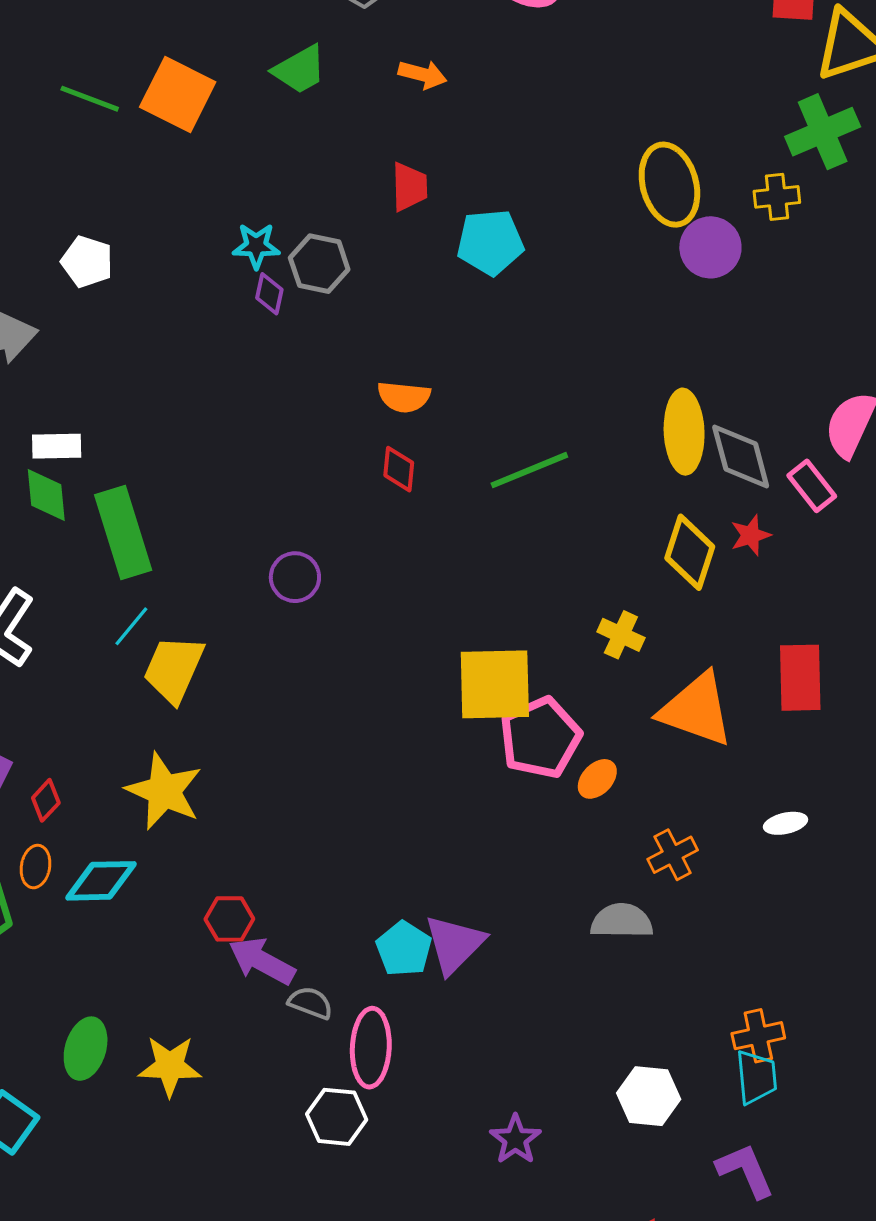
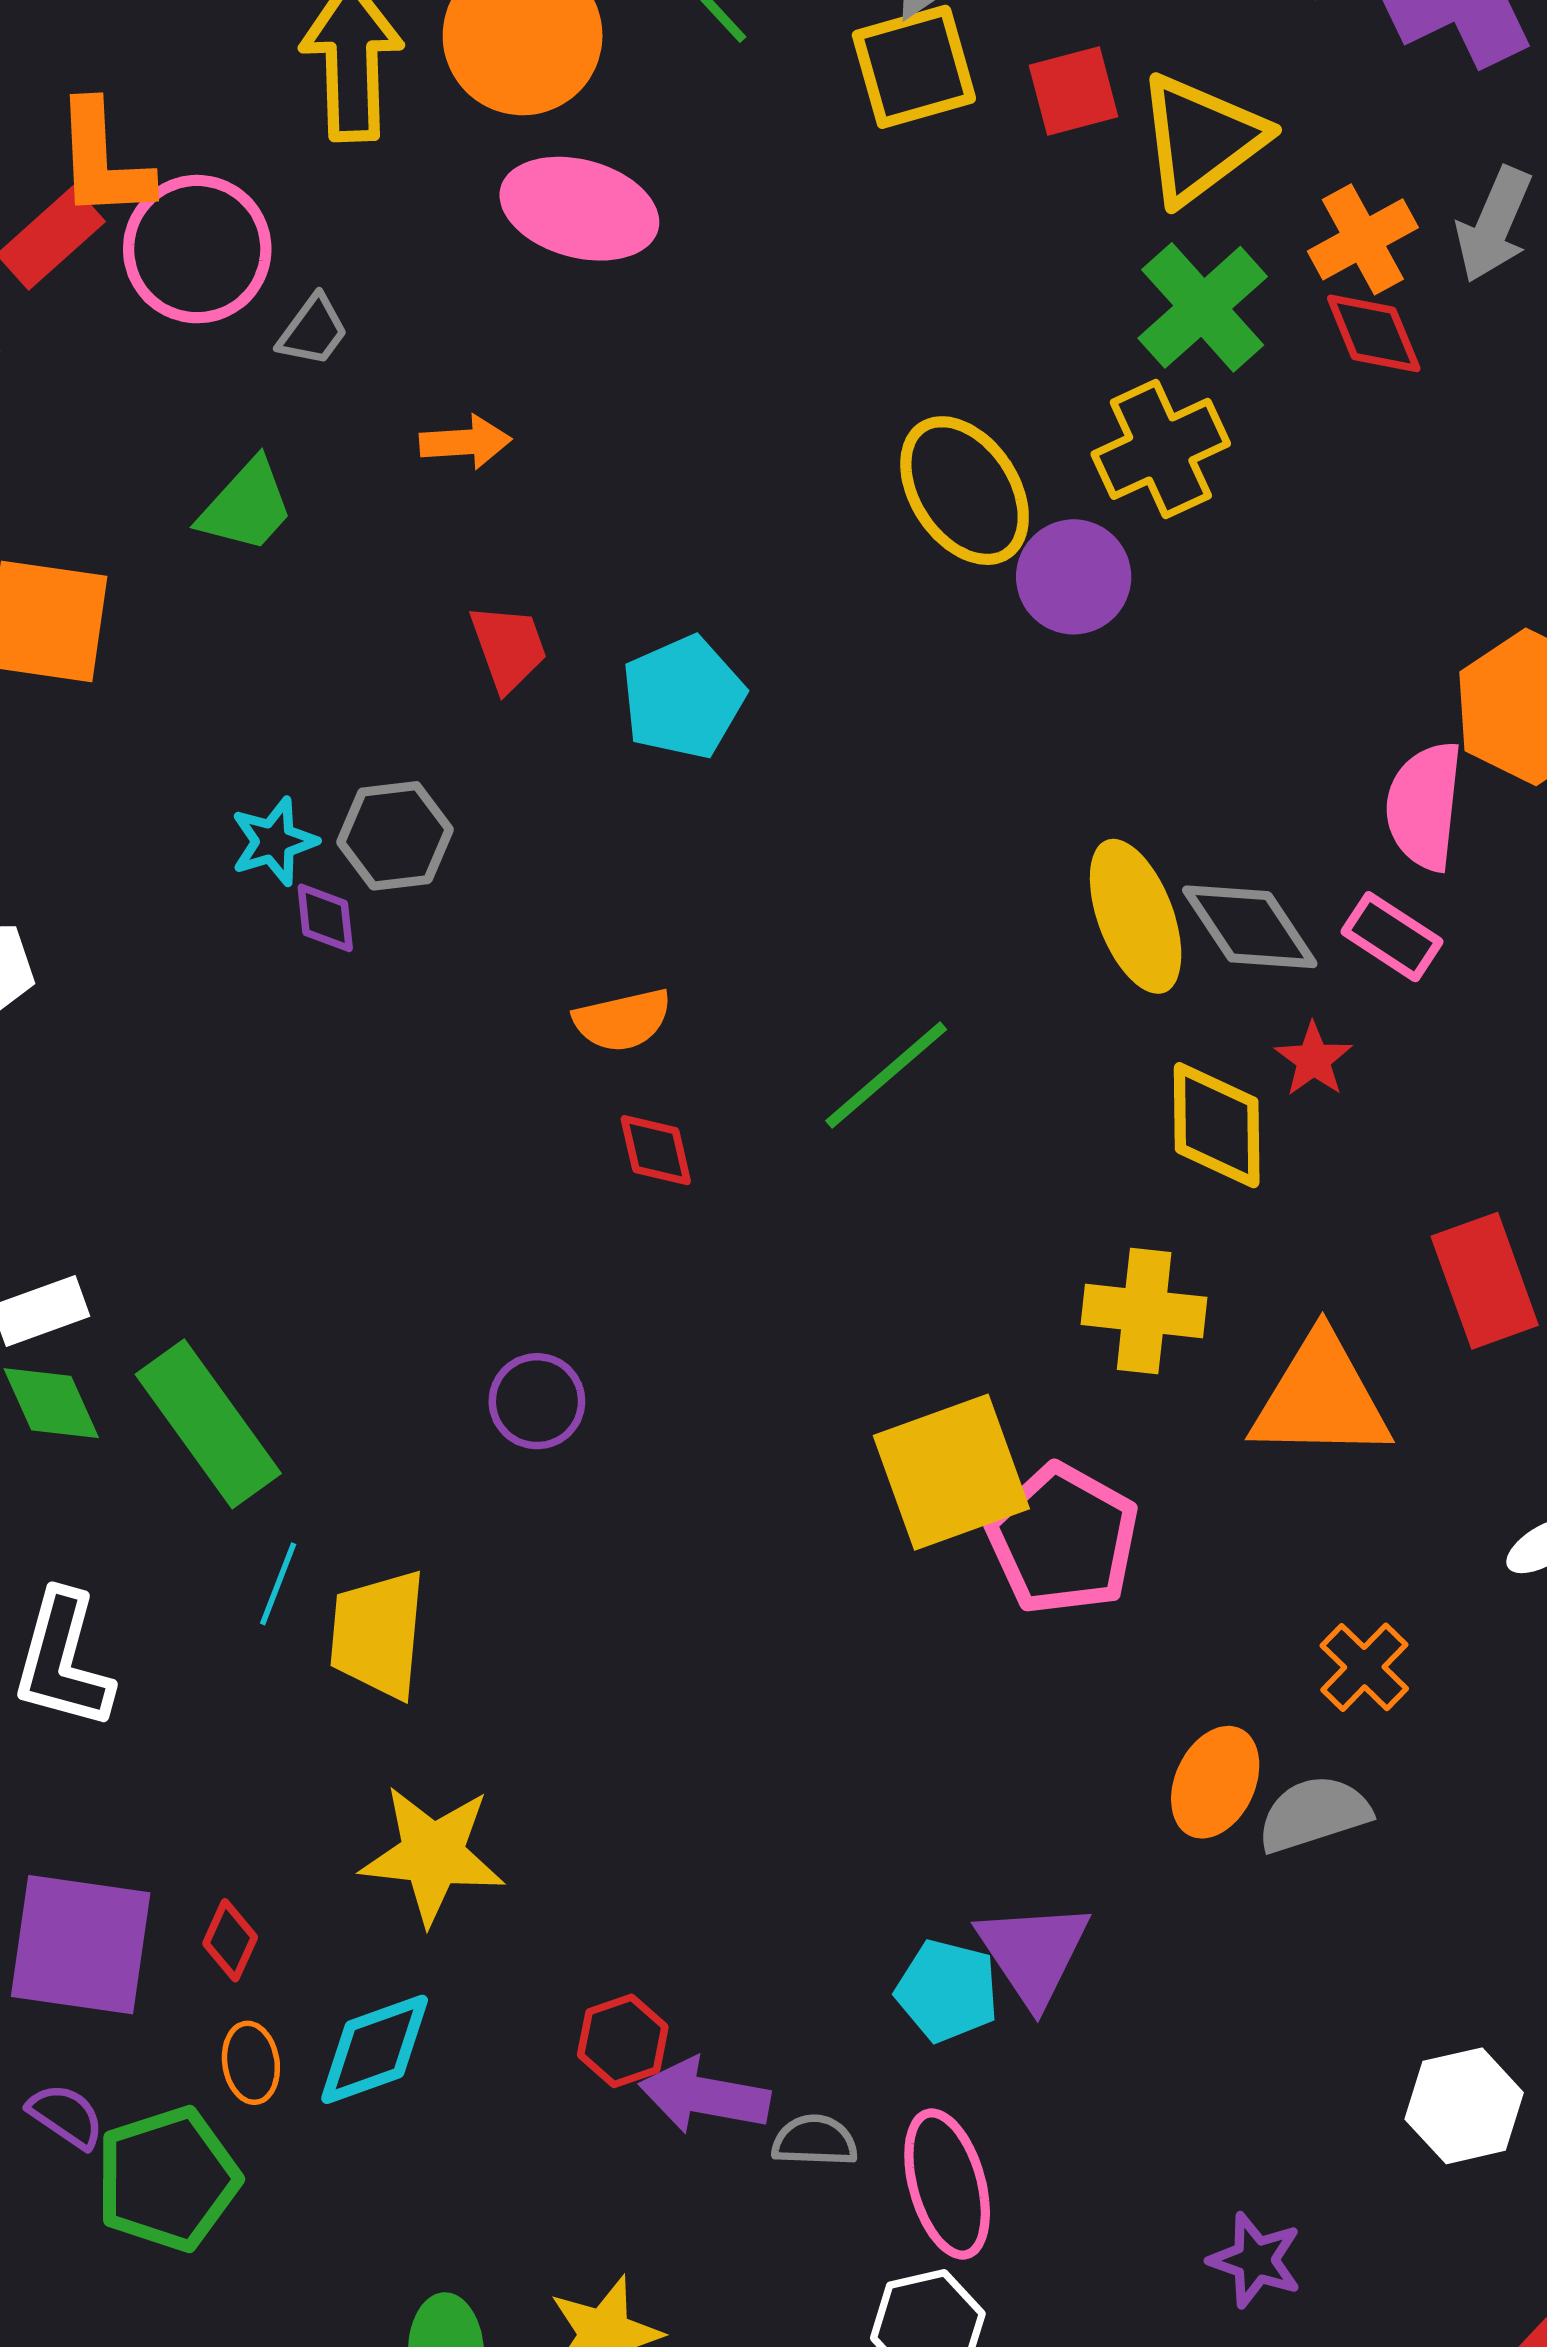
yellow cross: (777, 197) -> (1161, 449), size x1.5
yellow cross: (621, 635) -> (1144, 1311), size x1.4
orange ellipse: (597, 779) -> (1215, 1782), moved, size x1.4

